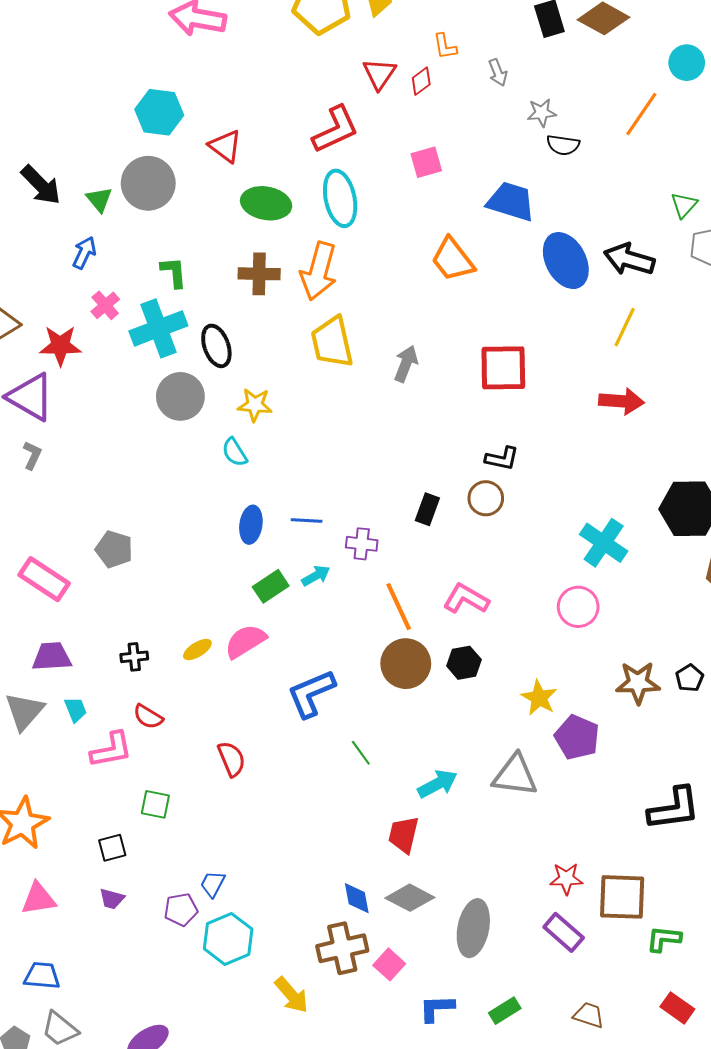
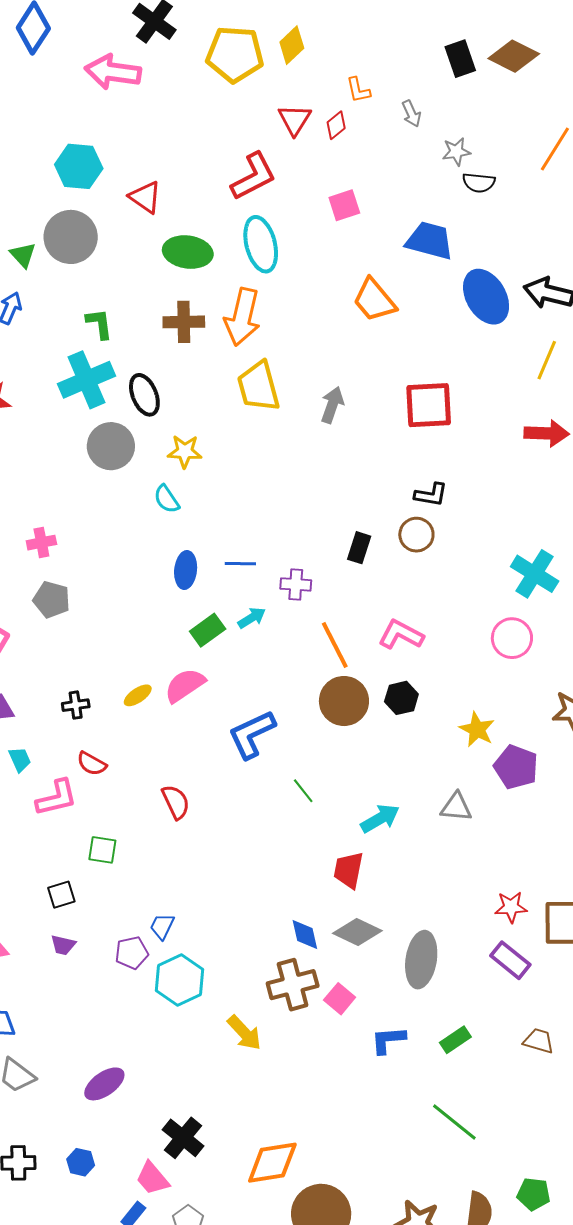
pink cross: (105, 305) -> (41, 543), moved, turned 32
gray triangle: (515, 775) -> (456, 807), size x0.7

